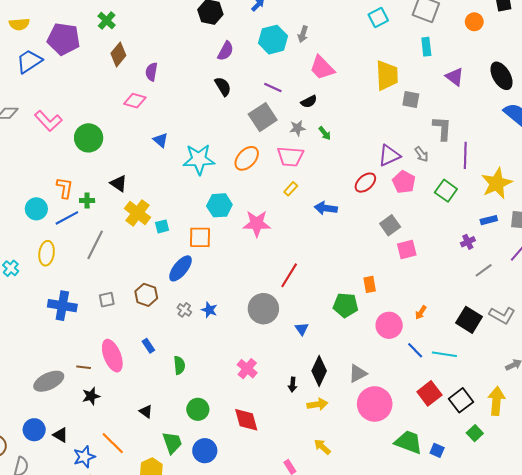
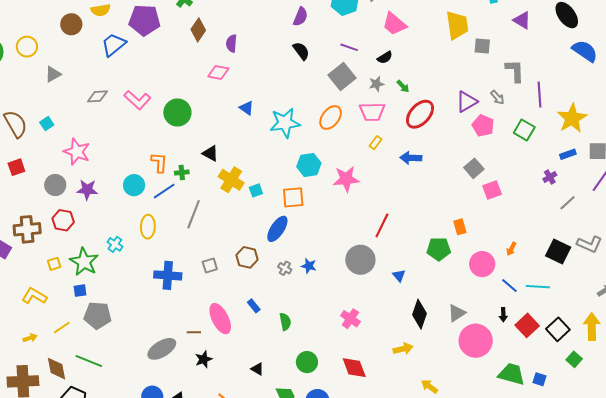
red ellipse: (365, 183) -> (420, 114), moved, size x1.4
black arrow: (293, 385) -> (503, 315), moved
yellow arrow: (317, 404) -> (403, 349), moved

